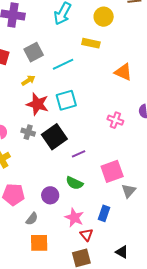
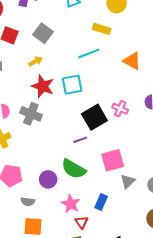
gray square: (34, 52) -> (43, 33), turned -30
cyan line: (63, 64) -> (89, 54), moved
gray cross: (28, 132) -> (31, 114), size x1.5
black square: (54, 137) -> (94, 117), moved
green semicircle: (74, 183) -> (74, 169), size x1.4
gray semicircle: (32, 219) -> (28, 202), turned 56

